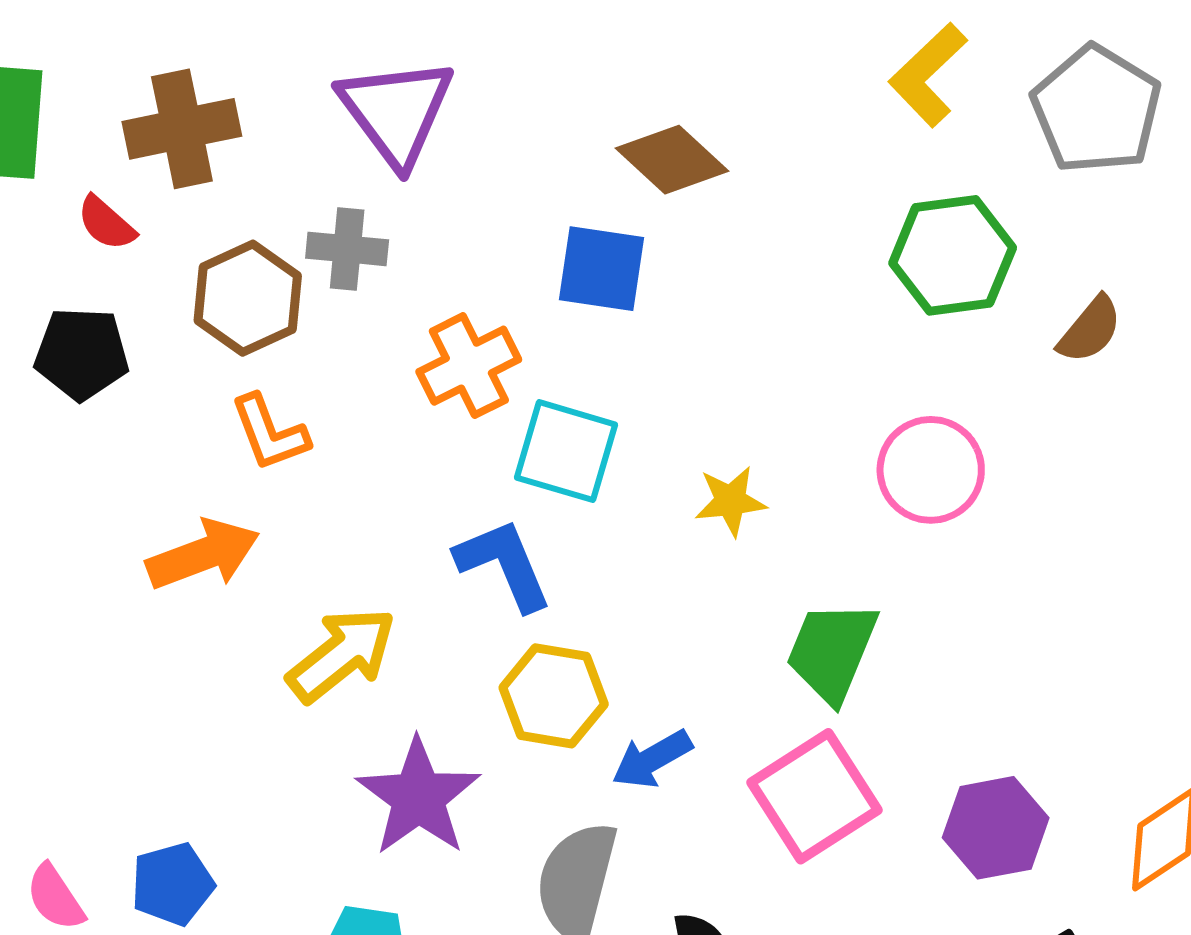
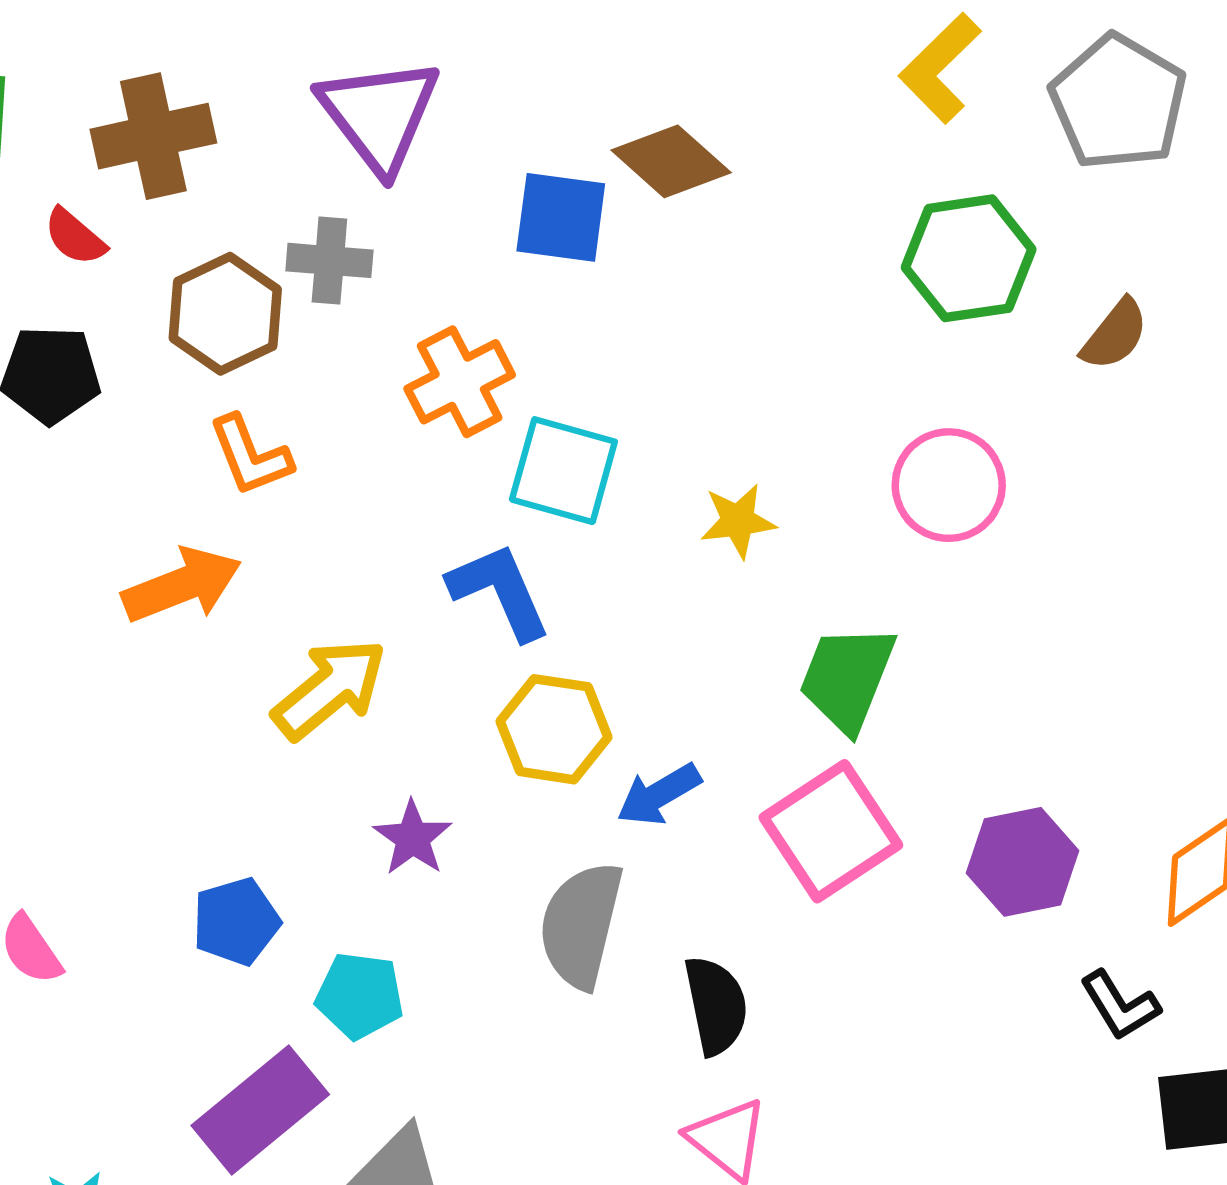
blue square: (602, 269) -> (561, 217), moved
purple star: (418, 797) -> (413, 838), size x0.6
blue pentagon: (172, 884) -> (236, 921), moved

